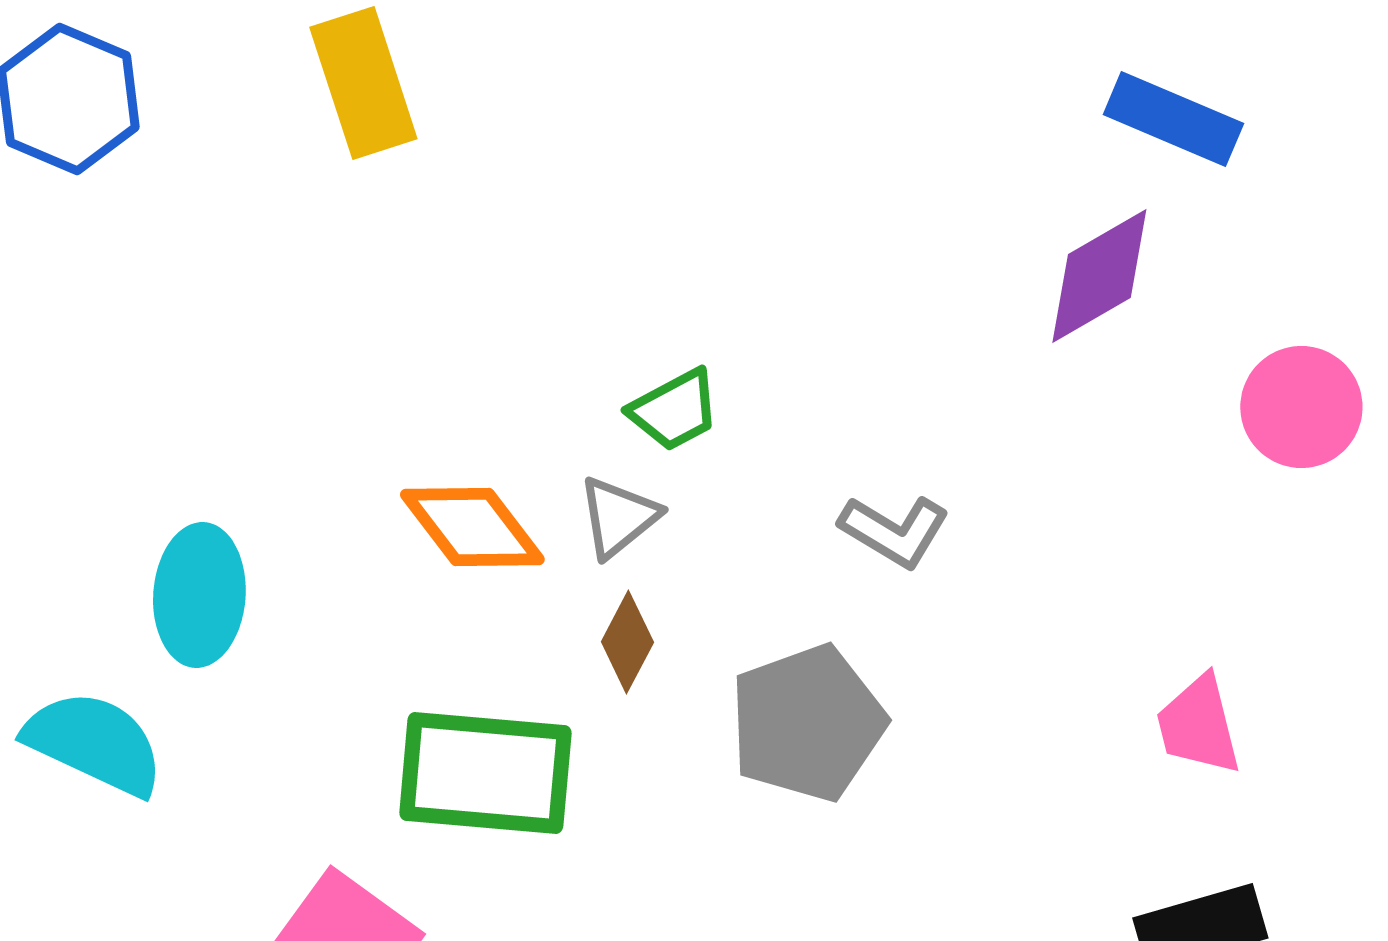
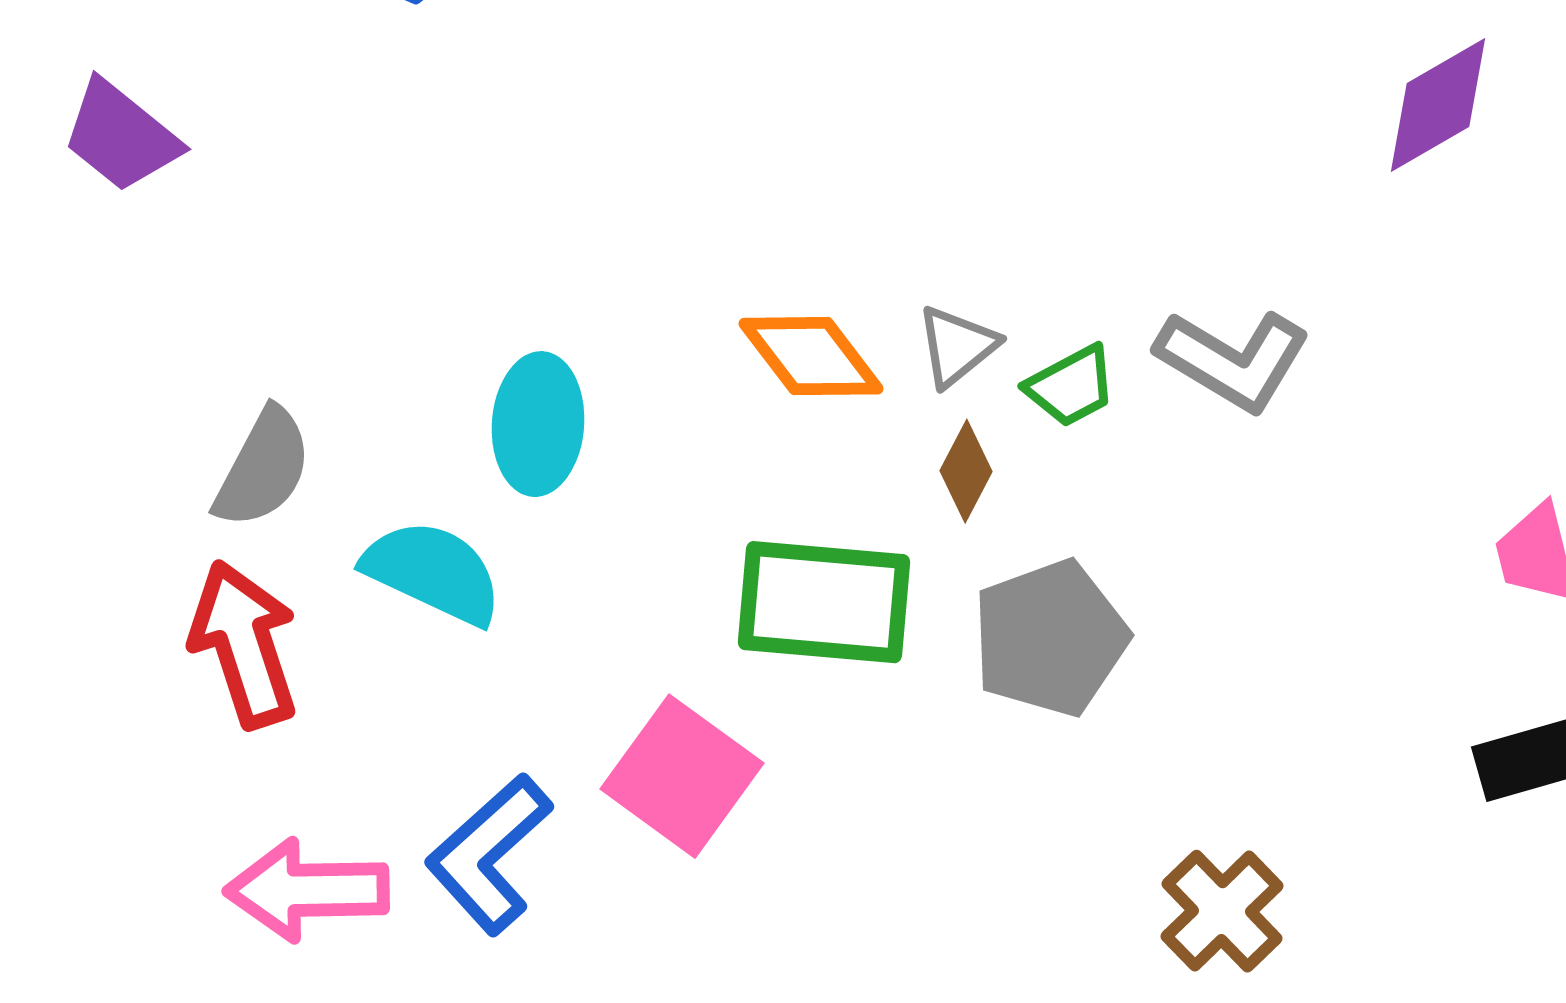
green trapezoid: (674, 410) -> (1071, 386), moved
gray L-shape: (894, 531) -> (1233, 360), size x1.4
gray pentagon: (807, 723) -> (1050, 638), moved

